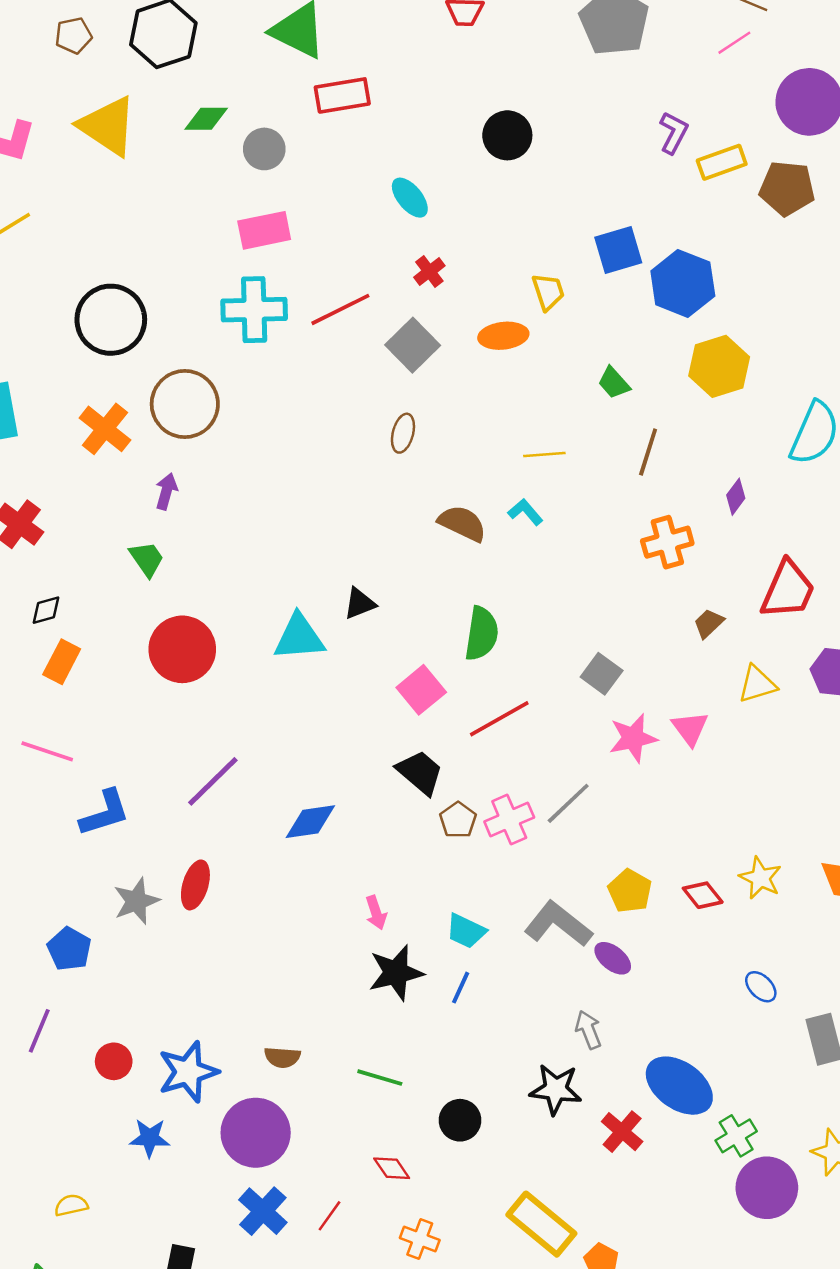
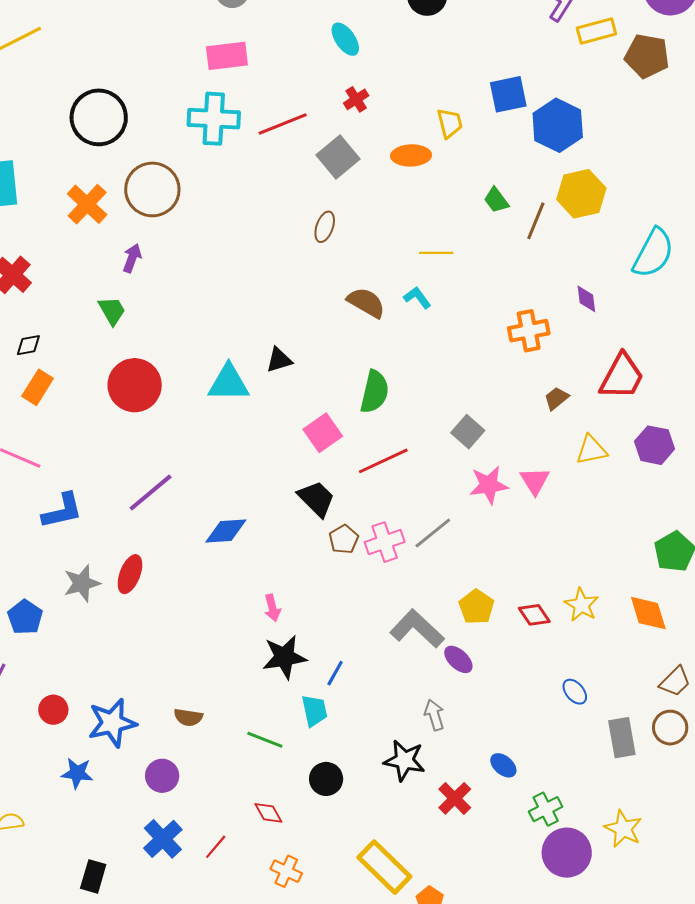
brown line: (648, 452) -> (536, 221), moved
purple diamond: (736, 497) -> (586, 299), turned -48
cyan trapezoid: (466, 931) -> (314, 711), moved, turned -132
blue ellipse: (679, 1086) -> (503, 765), size x0.5
purple circle: (256, 1133) -> (162, 776), size x0.6

